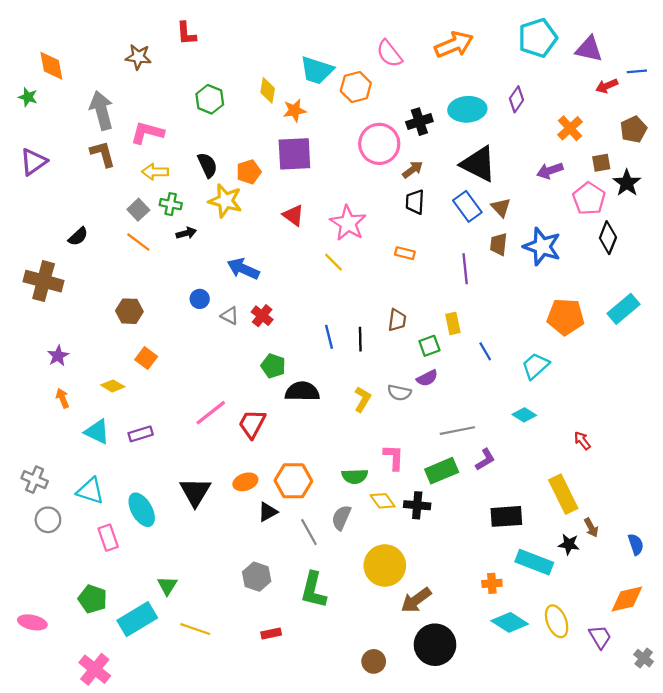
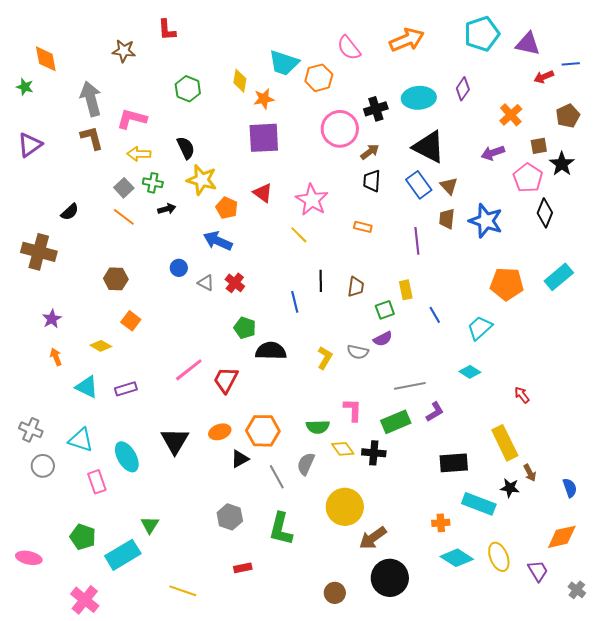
orange pentagon: (249, 172) -> (227, 208), moved, turned -30
black line: (360, 339) -> (321, 281), moved
yellow line: (195, 629) -> (183, 591), moved

